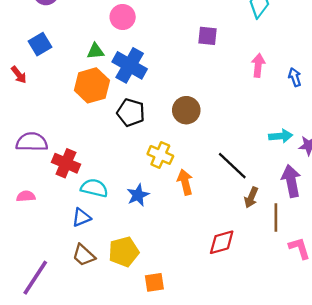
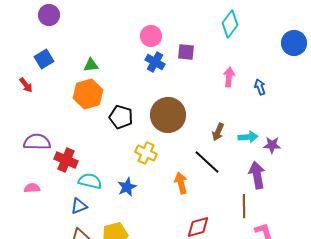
pink circle: (123, 17) -> (151, 36), moved
blue cross: (130, 65) -> (155, 62), moved, size x0.7
brown circle: (186, 110) -> (168, 115), size x1.5
orange arrow: (185, 182) -> (181, 183), moved
brown arrow: (251, 197) -> (218, 132), moved

